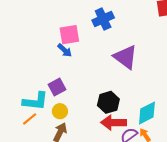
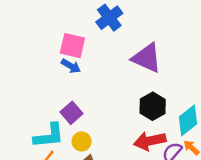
pink square: (69, 35) -> (72, 46), turned 35
black hexagon: (108, 102) -> (153, 106), moved

